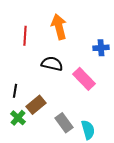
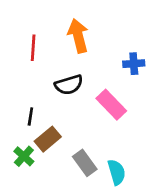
black semicircle: (52, 64) -> (69, 85), turned 150
black line: (15, 91) -> (30, 117), moved

